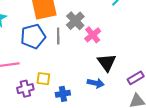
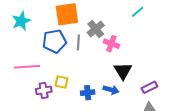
pink cross: (93, 35) -> (111, 44), turned -35
blue cross: (63, 94) -> (88, 93), moved

